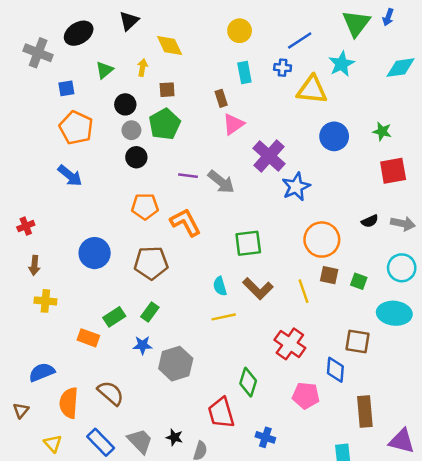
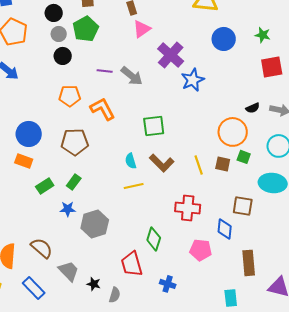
orange circle: (322, 240) -> (233, 132), moved
brown square: (329, 275) -> (223, 164), moved
orange rectangle: (88, 338) -> (24, 161), moved
red cross: (290, 344) -> (188, 208), turned -30
gray trapezoid: (140, 441) -> (69, 271), moved

